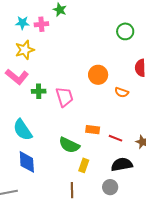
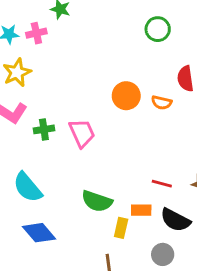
orange semicircle: (122, 92) -> (162, 103), moved
orange rectangle: (93, 130) -> (141, 210), moved
blue diamond: (27, 162) -> (39, 233), turned -30
black semicircle: (122, 164) -> (175, 220), turned -135

